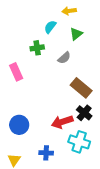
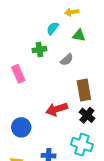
green triangle: (76, 34) -> (79, 35), turned 48
brown rectangle: (81, 88) -> (84, 90), turned 40
red arrow: (62, 122) -> (57, 109), moved

